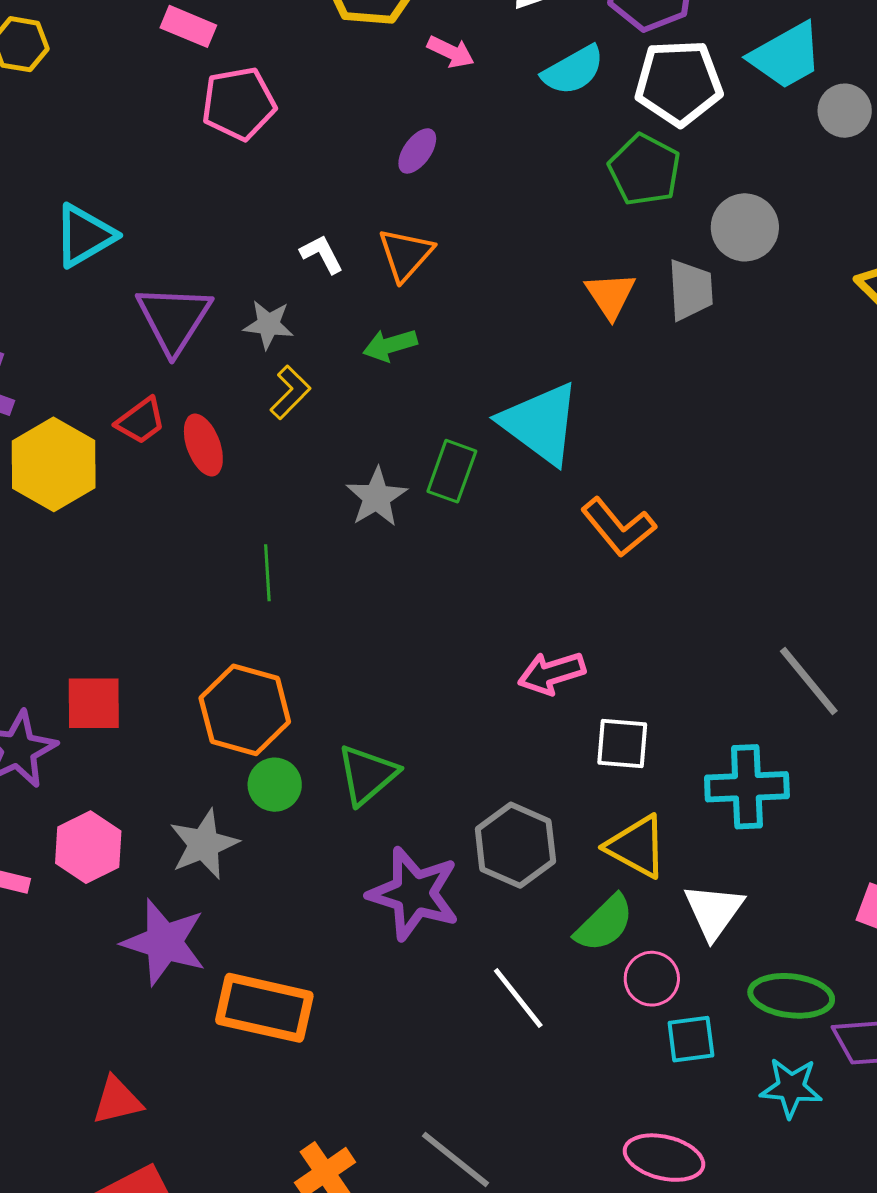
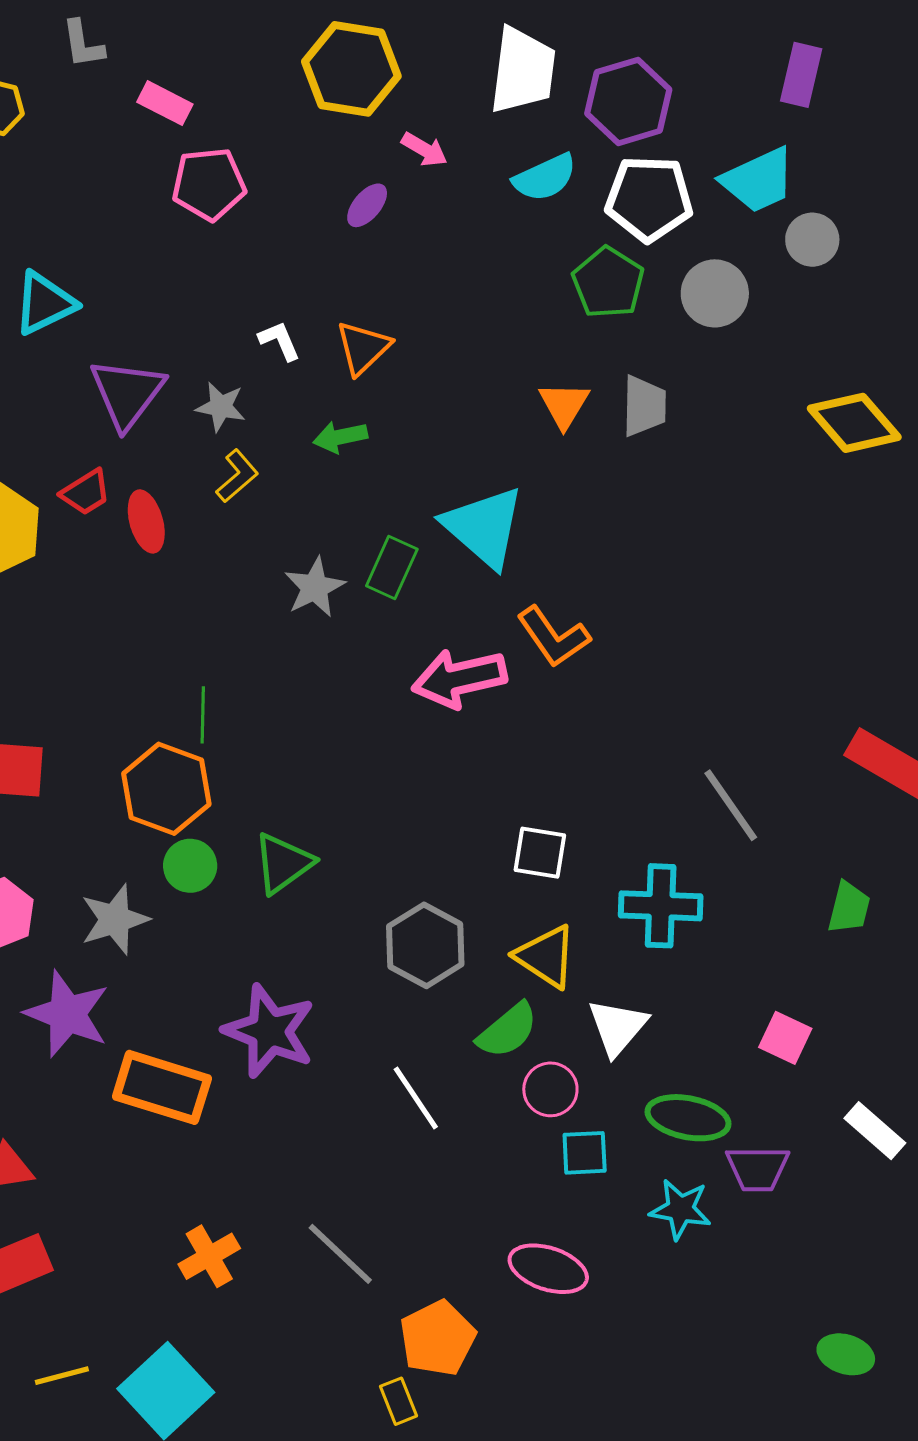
purple ellipse: (417, 151) -> (367, 205), moved
gray circle: (745, 227) -> (715, 293), moved
green line: (267, 573) -> (203, 715), moved
pink arrow: (552, 673) -> (459, 678), moved, size x1.4
purple star: (414, 894) -> (269, 1031), moved

